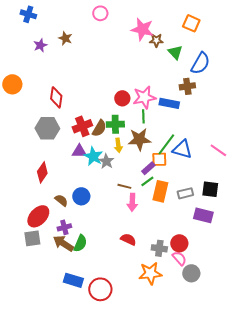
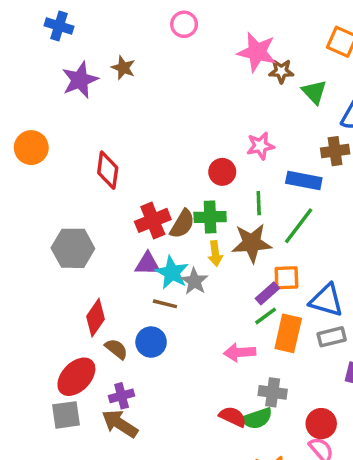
purple star: (40, 45) -> (80, 80), size x1.5
pink star: (144, 97) -> (260, 146), moved, size x0.7
gray hexagon: (47, 128) -> (73, 248), moved
green line: (166, 144) -> (299, 226), moved
blue triangle: (182, 149) -> (326, 300), moved
red diamond: (42, 172) -> (95, 318), moved
brown line: (124, 186) -> (165, 304), moved
pink arrow: (132, 202) -> (240, 352), turned 84
green semicircle: (80, 243) -> (257, 418), moved, turned 48
gray cross: (159, 248) -> (273, 392), moved

